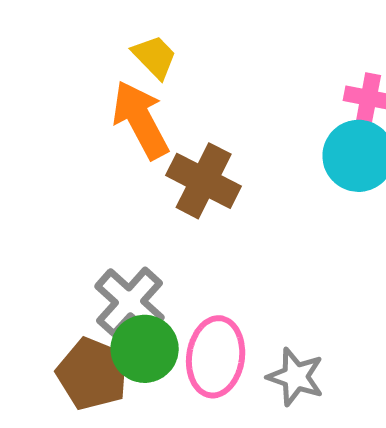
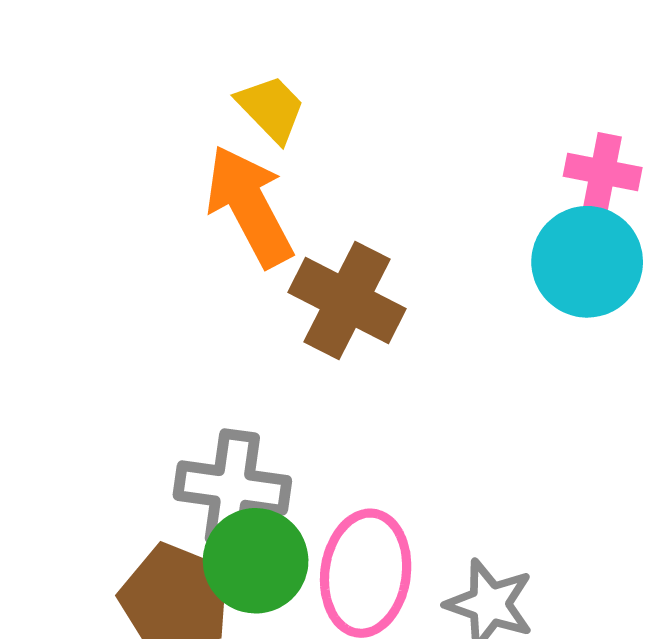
gray cross: (130, 302) -> (232, 488), turned -34

